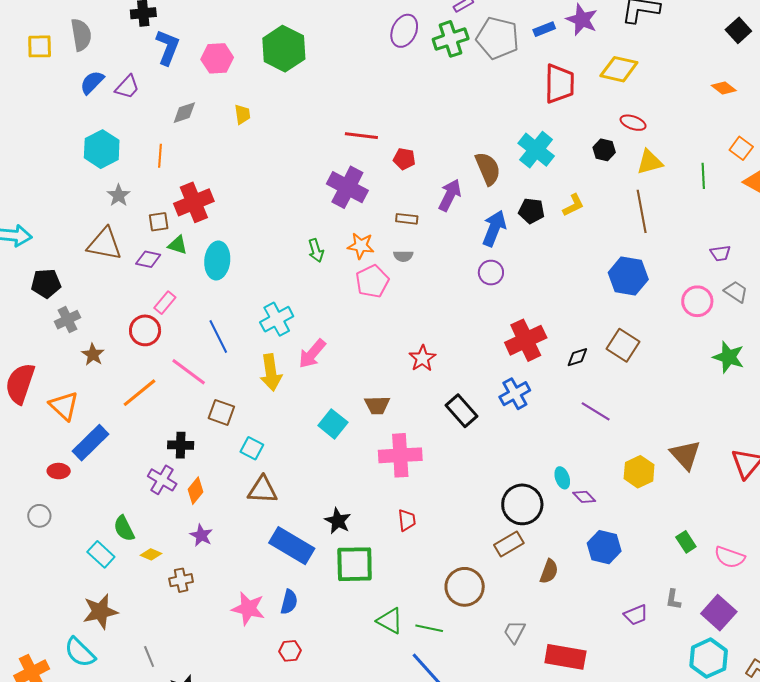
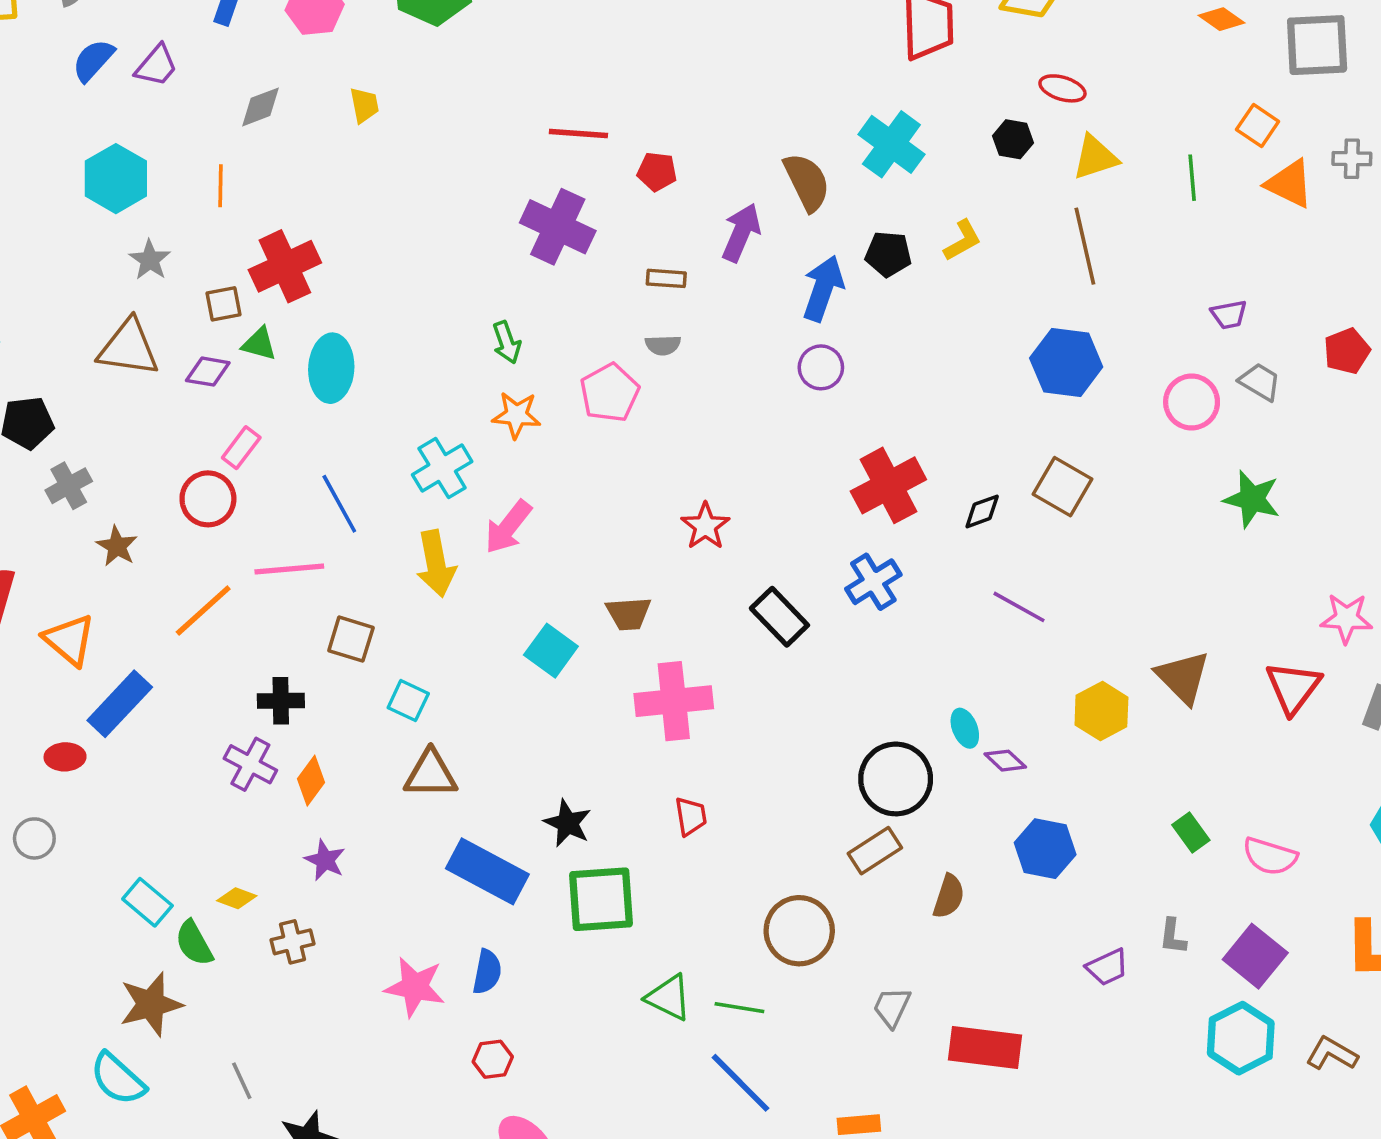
orange star: (361, 246) -> (516, 415), moved
pink line: (189, 372) -> (289, 569), turned -39
green semicircle: (124, 528) -> (194, 943), moved

